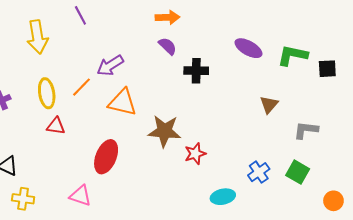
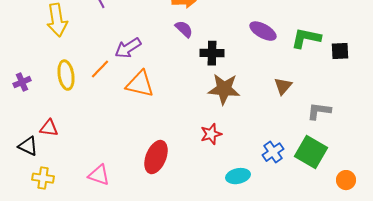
red triangle: (56, 126) -> (49, 128), moved
brown star: (164, 131) -> (224, 89), moved
red ellipse: (106, 157) -> (156, 157), moved
green square: (298, 172) -> (311, 152), size x1.4

